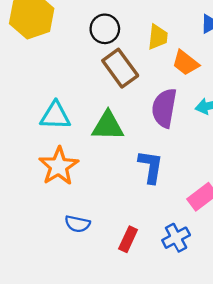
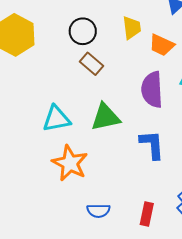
brown rectangle: (120, 68) -> (92, 64), moved, size x0.7

